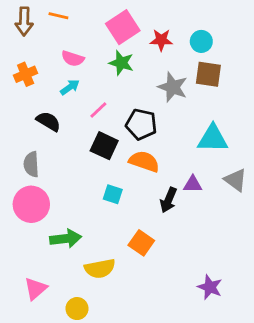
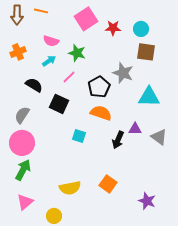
green star: (121, 63) -> (77, 53), moved
gray star: (173, 87) -> (123, 73), moved
black pentagon: (141, 124) -> (99, 87), turned 30
black square: (104, 146) -> (59, 104), moved
gray semicircle: (31, 164) -> (22, 115), turned 36
gray triangle: (236, 180) -> (159, 137), moved
green arrow: (66, 239) -> (23, 170), moved, turned -55
orange square: (141, 243) -> (108, 184), moved

